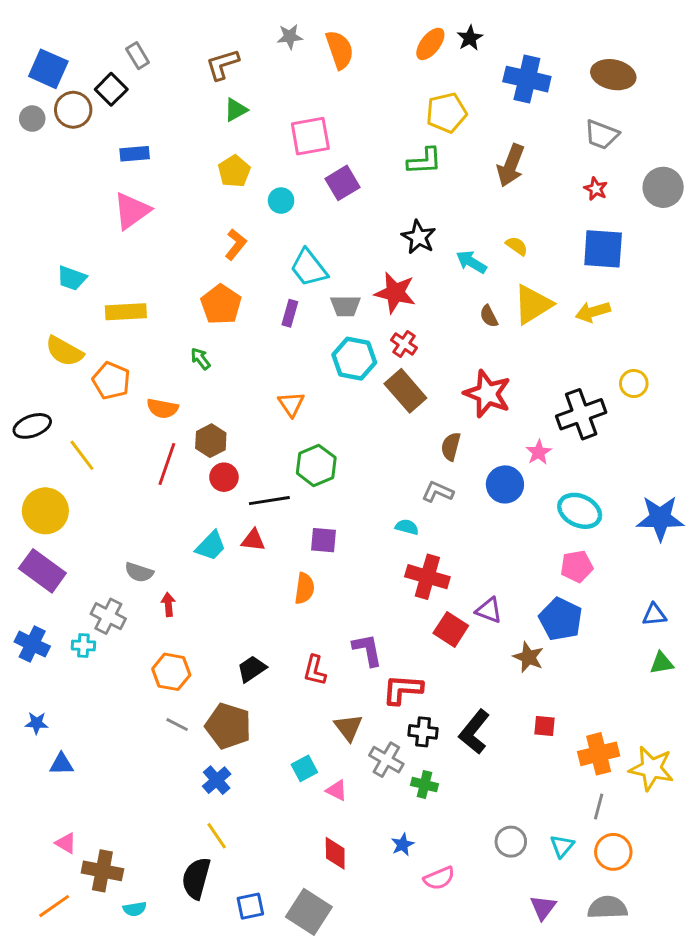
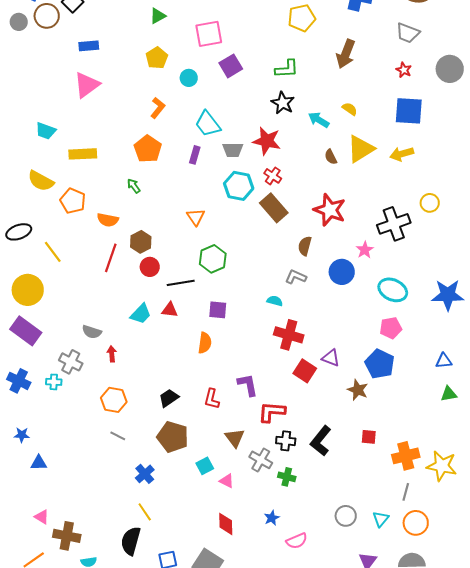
green L-shape: (424, 161) -> (287, 69), moved
brown pentagon: (228, 726) -> (173, 437), moved

